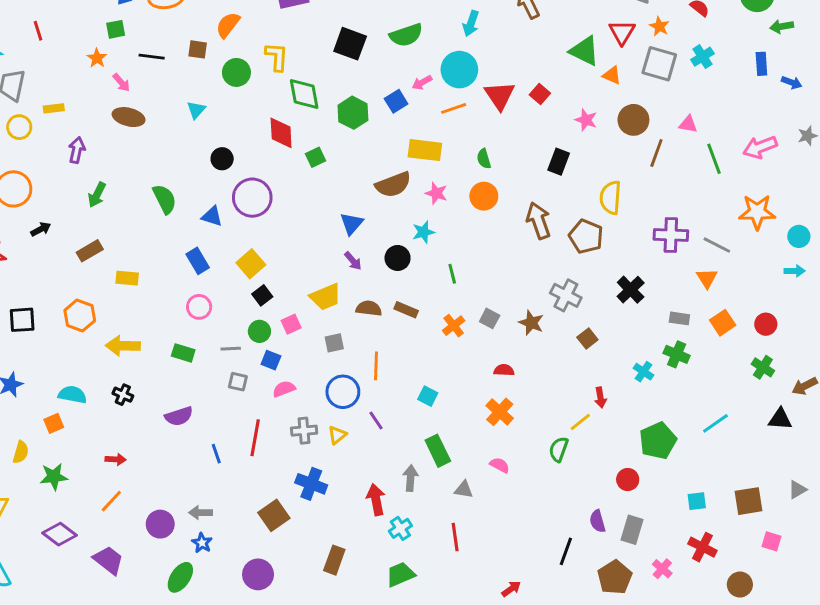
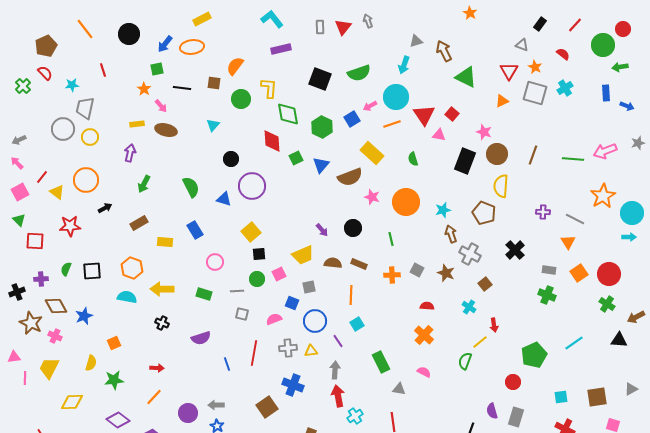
green triangle: (585, 51) -> (466, 77), moved
orange triangle: (612, 75) -> (502, 101), turned -48
yellow rectangle: (54, 108) -> (137, 124), moved
brown circle: (633, 120) -> (497, 154), moved
pink triangle: (688, 124) -> (439, 135), moved
yellow rectangle: (425, 150) -> (372, 153), turned 35
green line: (714, 159) -> (573, 159), turned -65
black rectangle: (559, 162) -> (465, 161), size x1.4
pink star: (436, 193) -> (372, 197), moved
orange circle: (484, 196) -> (406, 202), moved, size x1.4
orange star: (757, 212) -> (603, 196), turned -30
brown arrow: (539, 221) -> (451, 234), moved, size x0.7
blue triangle: (352, 223) -> (321, 165), moved
cyan star: (423, 232) -> (443, 210), moved
purple cross: (671, 235) -> (543, 212), size x0.6
cyan circle: (799, 236) -> (632, 213), size x1.5
blue rectangle: (198, 261) -> (195, 230), moved
black square: (262, 295) -> (259, 254), turned 32
red circle: (766, 324) -> (609, 274), size x1.5
orange cross: (454, 326) -> (392, 275), turned 35
blue square: (271, 360) -> (292, 303), moved
orange line: (376, 366) -> (351, 295), moved
cyan cross: (644, 372) -> (469, 307), moved
cyan semicircle: (72, 395) -> (127, 297), moved
cyan square: (428, 396) -> (357, 324), moved, turned 32
yellow triangle: (337, 435) -> (311, 351), turned 32
gray arrow: (410, 478) -> (335, 370), moved

